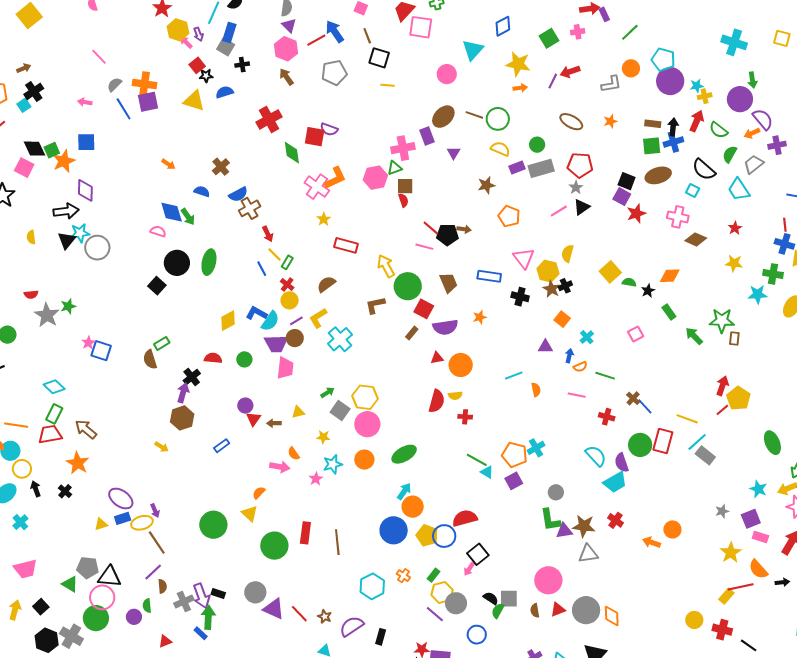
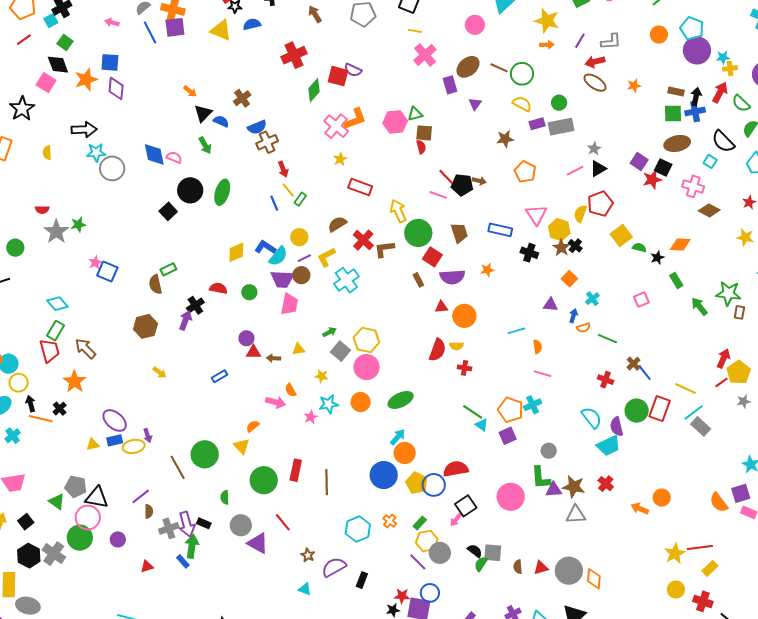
red arrow: (570, 72) -> (595, 62), moved
gray L-shape: (611, 84) -> (611, 42), moved
pink cross: (403, 148) -> (425, 55), moved, turned -35
green square: (52, 150) -> (65, 43), moved, turned -35
green diamond: (292, 153) -> (314, 90), turned 45
red pentagon: (580, 165) -> (600, 204), moved, turned -30
black square: (627, 181) -> (663, 168), moved
purple diamond: (85, 190) -> (116, 88), moved
blue diamond: (172, 212) -> (154, 154), moved
black triangle: (67, 240) -> (203, 113), moved
red cross: (287, 285) -> (363, 240), moved, size x1.5
black cross: (565, 286) -> (575, 246), turned -32
brown rectangle: (412, 333) -> (418, 280), turned -72
pink line: (577, 395) -> (543, 374), moved
brown hexagon: (182, 418) -> (145, 326), moved
red triangle: (253, 419) -> (253, 352), turned 49
orange line: (16, 425) -> (41, 419), moved
red trapezoid: (50, 434) -> (49, 351), turned 80
gray star: (722, 511) -> (744, 401), moved
brown line: (157, 543) -> (178, 467), moved
yellow star: (731, 553) -> (675, 553), moved
orange semicircle: (758, 569) -> (719, 502), moved
pink circle: (548, 580) -> (511, 497), moved
red line: (741, 587) -> (700, 547), moved
green semicircle: (147, 606) -> (225, 497), moved
red line: (299, 614) -> (283, 522), moved
blue circle: (477, 635) -> (430, 593), moved

